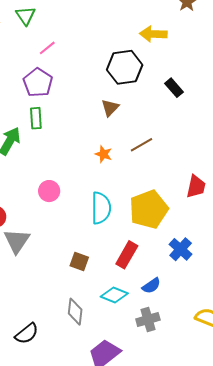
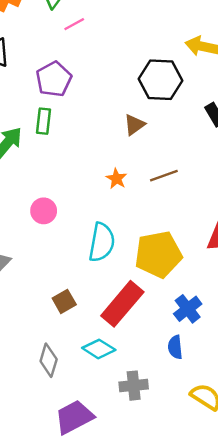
pink line: (47, 48) -> (74, 24), moved
red rectangle: (127, 255) -> (122, 304), size x1.4
brown square: (79, 262) -> (64, 301), turned 30
blue semicircle: (151, 286) -> (175, 347), moved, turned 108

